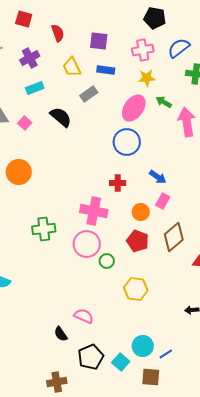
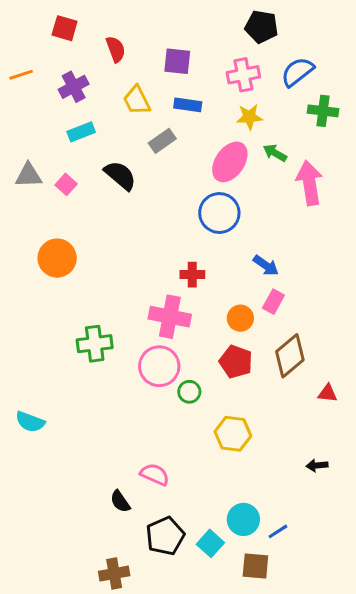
red cross: (118, 183) -> (192, 275), moved

